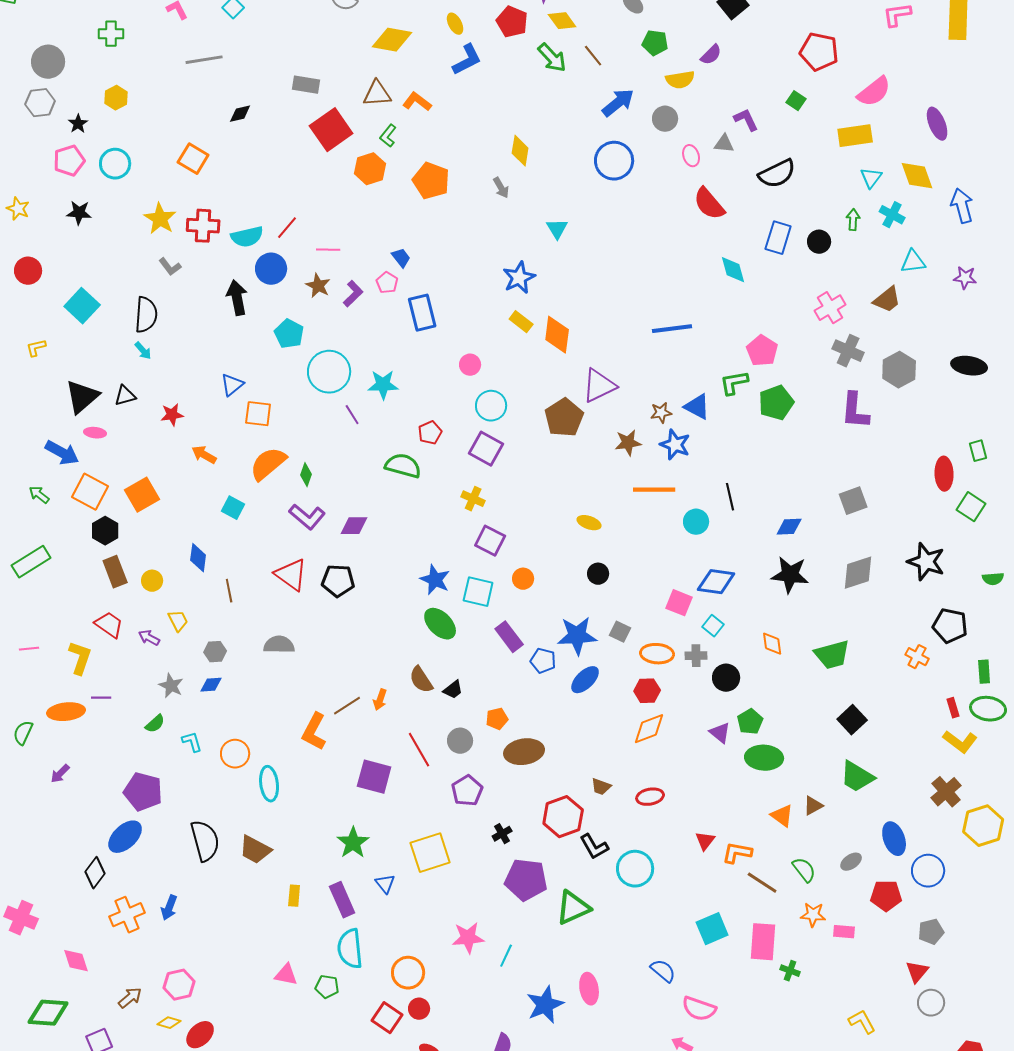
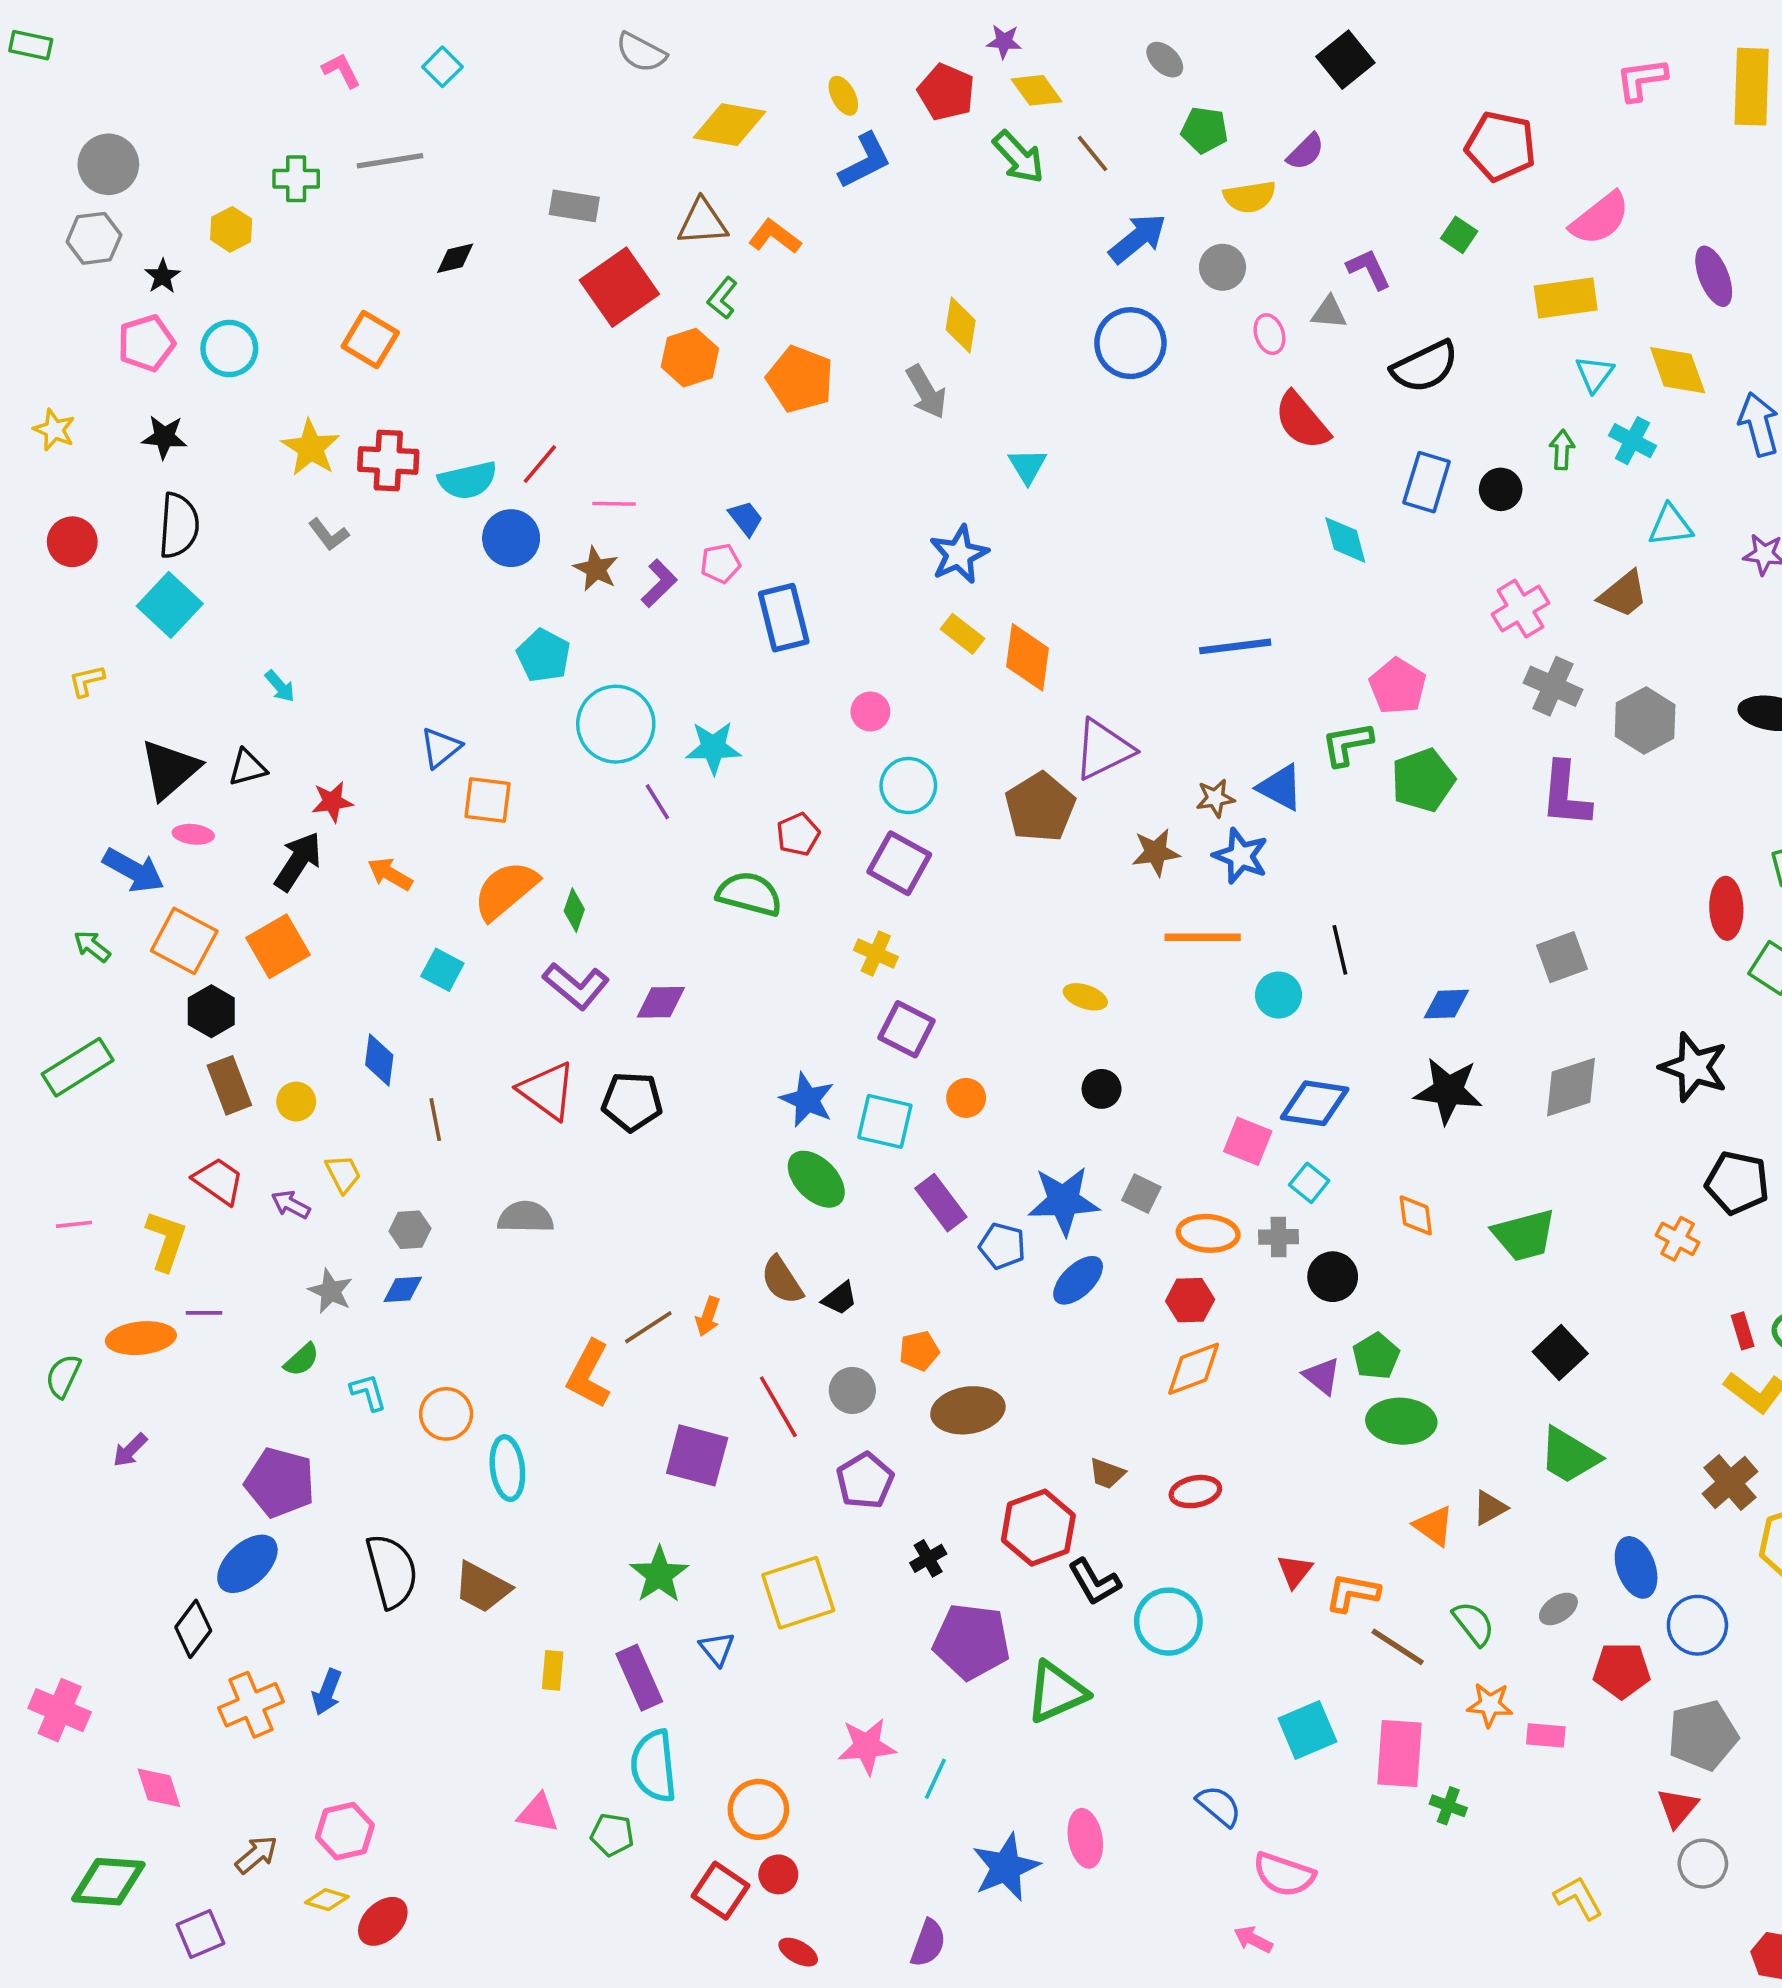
green cross: (111, 34) -> (296, 179), moved
gray arrow: (501, 188) -> (926, 392), size x1.4
pink pentagon: (387, 283) -> (721, 563), turned 30
black arrow: (237, 298) -> (298, 861), moved, turned 44
black semicircle: (146, 315) -> (179, 525), moved
gray pentagon: (931, 932) -> (1703, 1735), size x1.5

